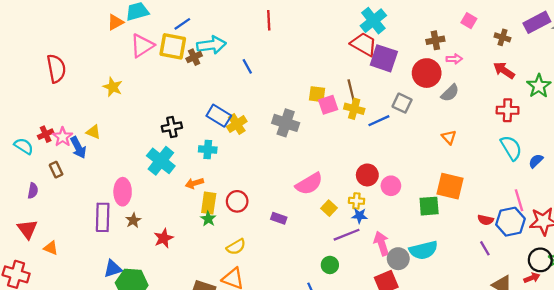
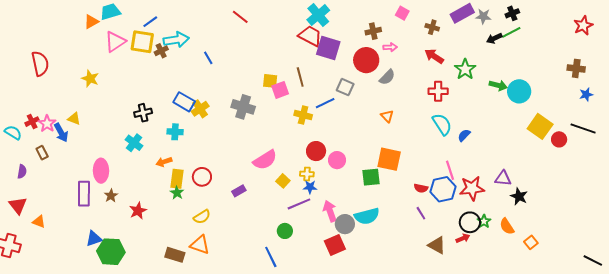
red line: (269, 20) -> (240, 17), moved, turned -48
yellow cross: (354, 109) -> (303, 115), moved
cyan cross: (161, 161) -> (134, 143), size x0.7
purple rectangle: (279, 218) -> (239, 191), turned -48

